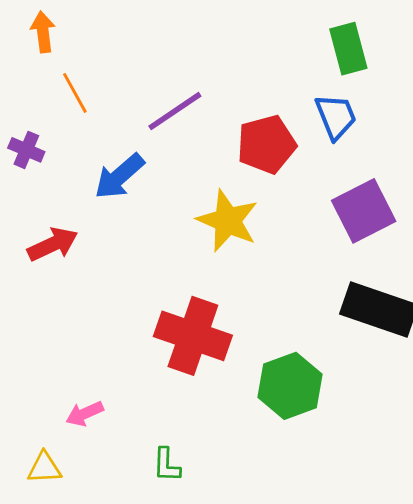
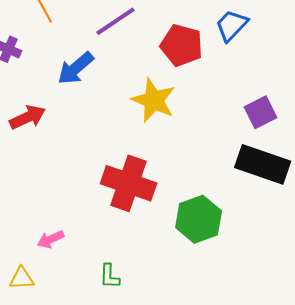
blue trapezoid: (336, 117) -> (232, 25), turned -114
red pentagon: (266, 144) -> (182, 45), turned 30
purple square: (364, 211) -> (261, 112), moved, size x0.7

